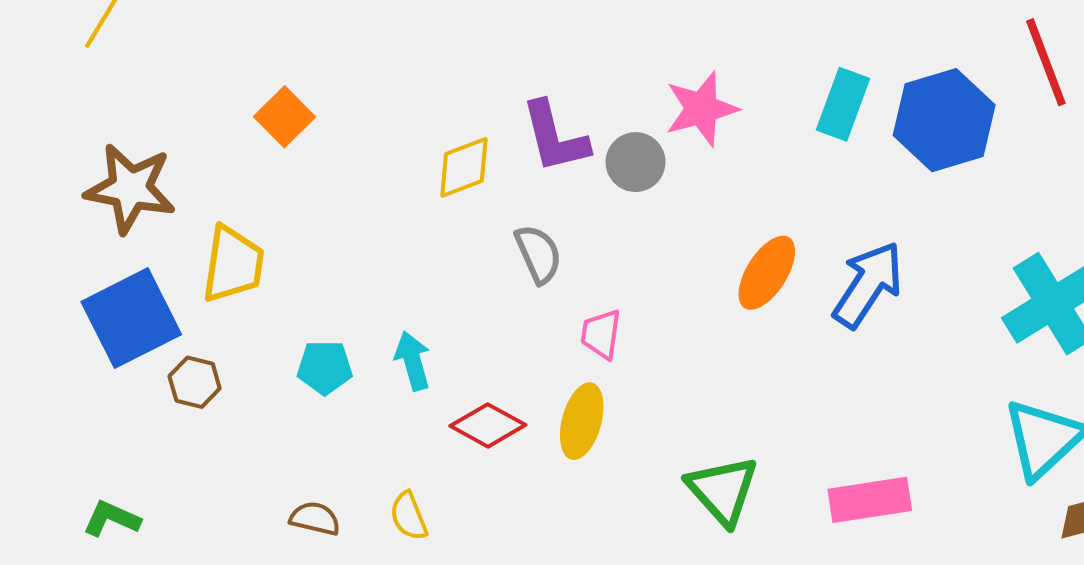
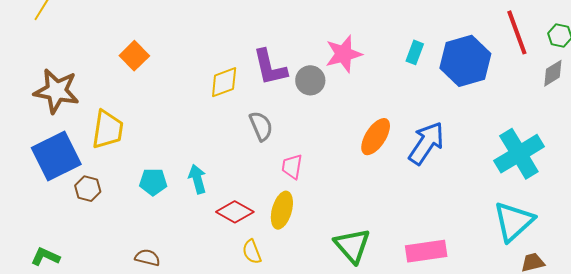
cyan rectangle: (843, 104) -> (415, 52), size x0.7
yellow semicircle: (409, 516) -> (252, 252), moved

